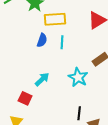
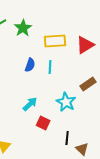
yellow rectangle: (55, 19) -> (55, 41), moved
red square: (25, 98) -> (43, 123), moved

